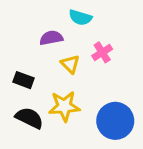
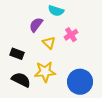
purple semicircle: (51, 38) -> (36, 25), turned -42

